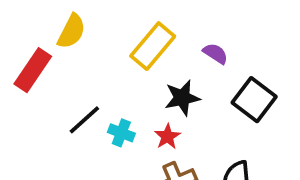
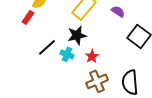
red rectangle: (33, 70) -> (28, 17), moved, size x0.6
black star: (182, 98) -> (77, 35), moved

